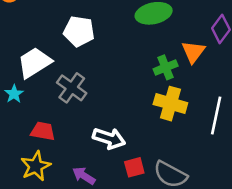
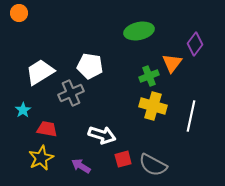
white pentagon: (79, 31) -> (90, 66), moved
gray cross: (72, 88) -> (71, 93), turned 30
cyan star: (14, 94) -> (23, 110), moved

